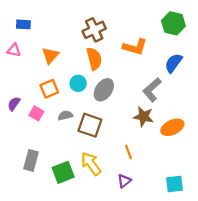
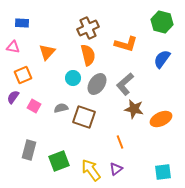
orange square: (49, 89) -> (23, 75), moved
gray L-shape: (152, 90) -> (125, 84), moved
yellow arrow: (91, 164) -> (91, 170), moved

